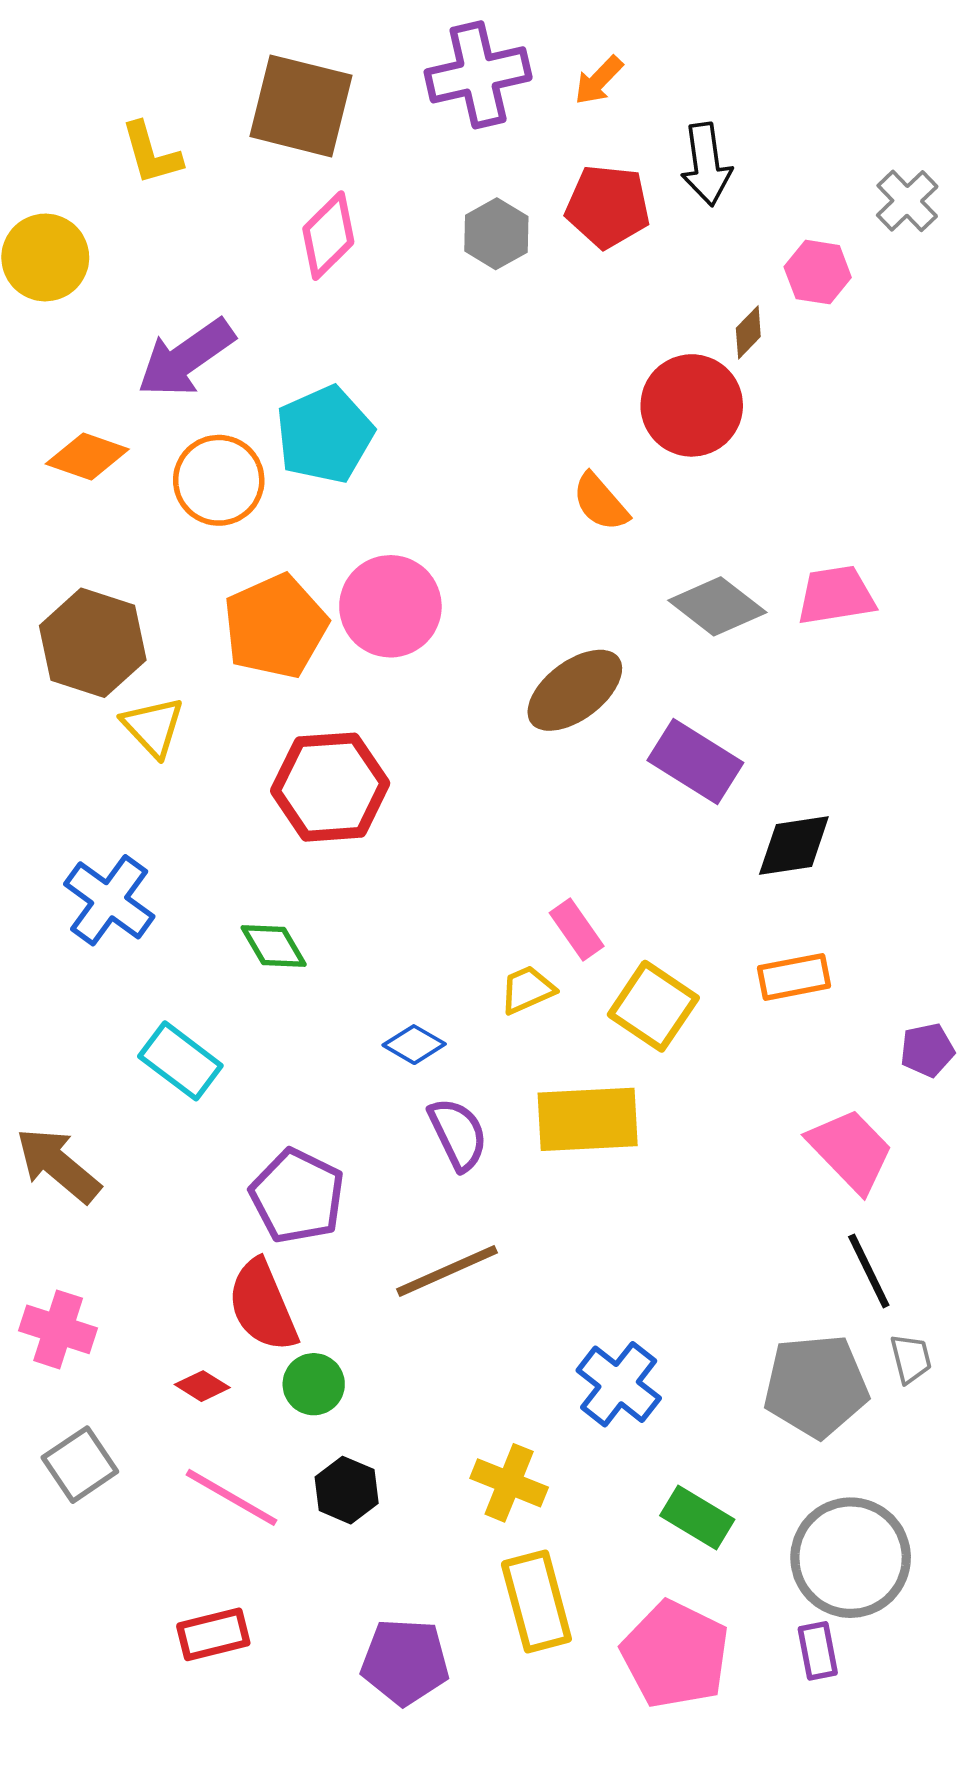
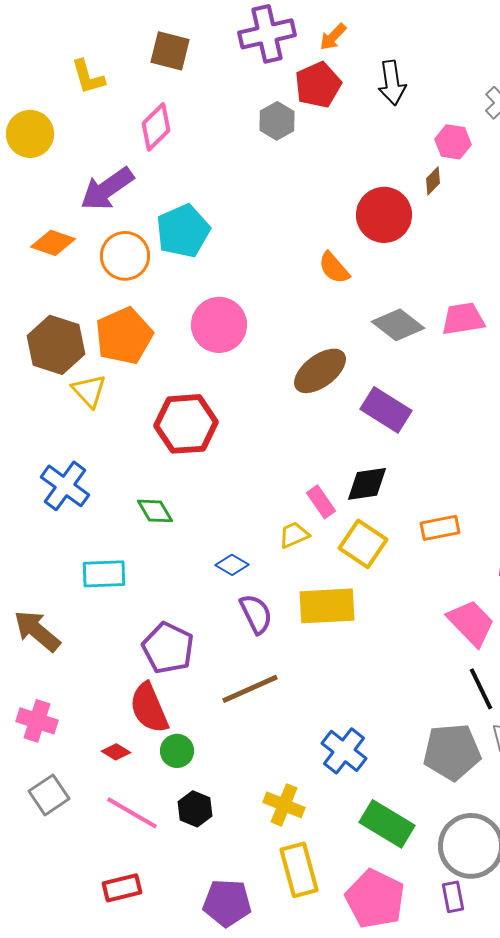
brown square: (301, 106) -> (170, 51), size x0.7
red pentagon: (608, 206) -> (318, 85), moved, turned -30
pink diamond: (328, 236) -> (156, 127), moved
brown diamond: (748, 332) -> (433, 181), moved
orange pentagon: (275, 626) -> (124, 336), moved
black diamond: (794, 845) -> (367, 484), moved
cyan rectangle: (180, 1061) -> (104, 574), turned -39
green rectangle: (697, 1517) -> (387, 824), size x1.4

